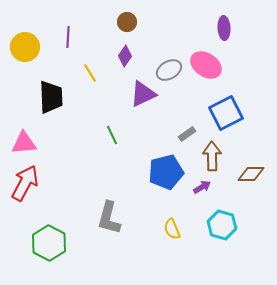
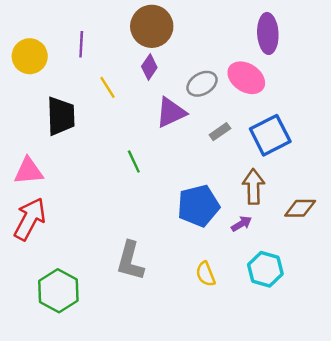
brown circle: (127, 22) -> (152, 26), size x1.8
purple ellipse: (224, 28) -> (268, 33), size x1.4
gray rectangle: (187, 134) -> (220, 132), moved

